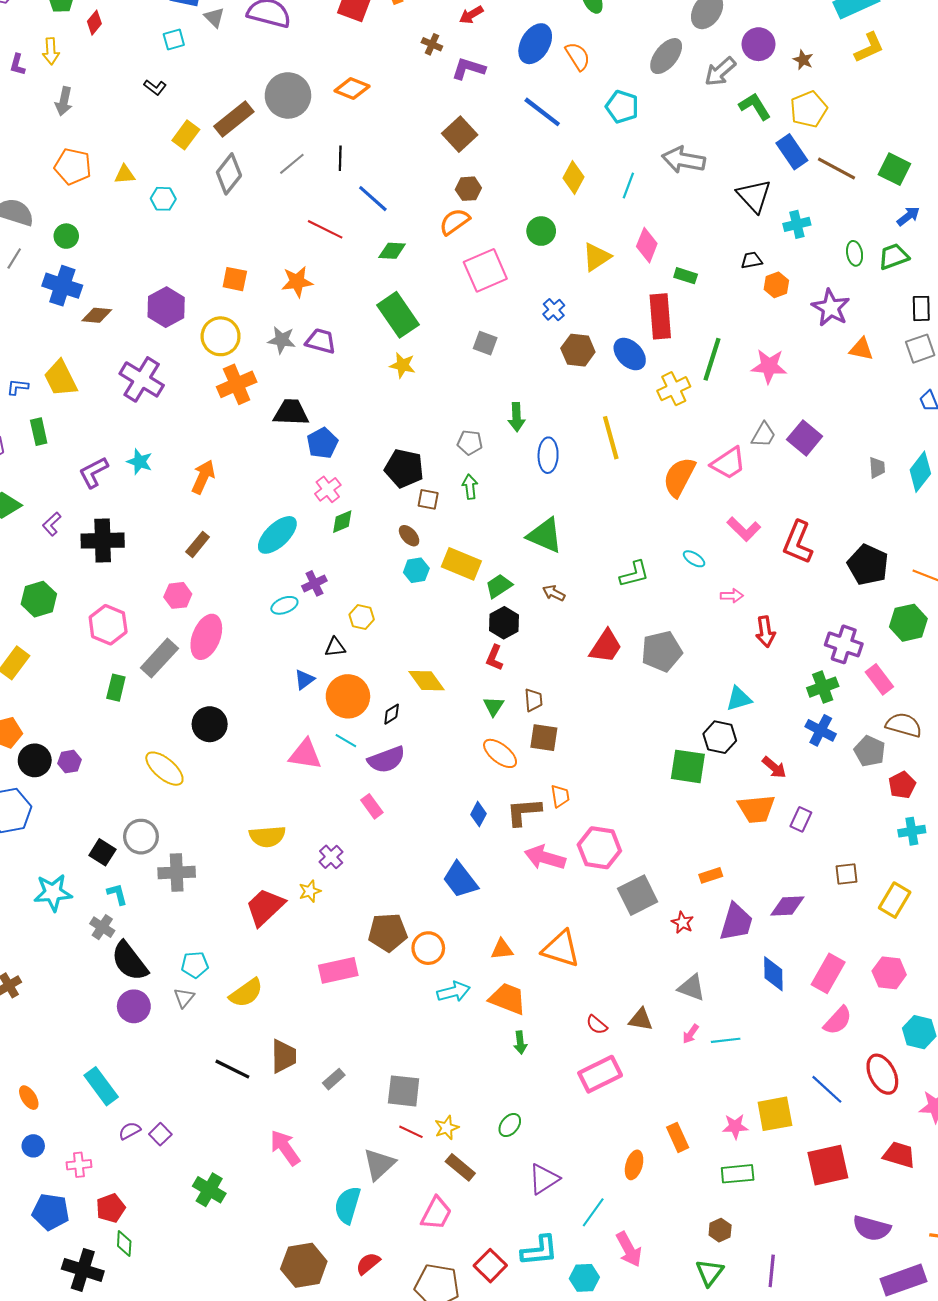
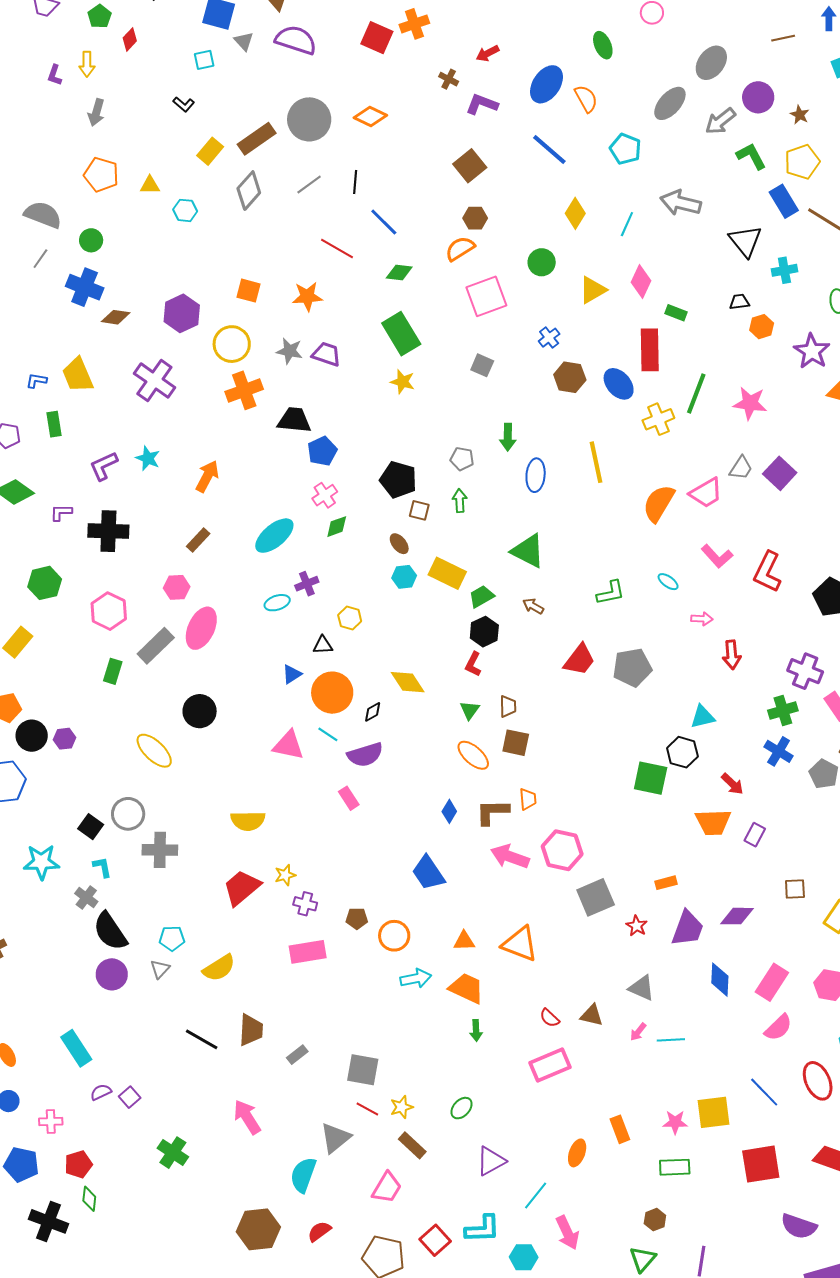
purple L-shape: (52, 524) -> (61, 512), turned 40
purple cross: (331, 857) -> (305, 904), moved, turned -35
brown pentagon: (388, 932) -> (357, 918), size x0.6

